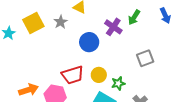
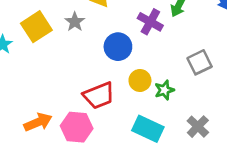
yellow circle: (99, 75) -> (140, 80), moved
green star: (118, 83) -> (164, 90), moved

